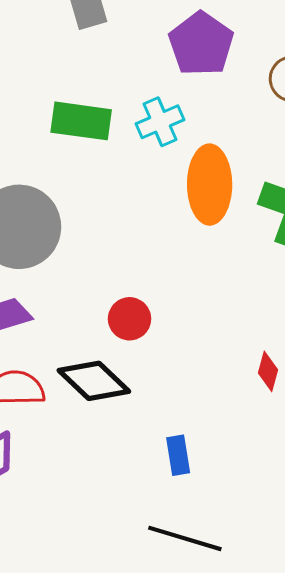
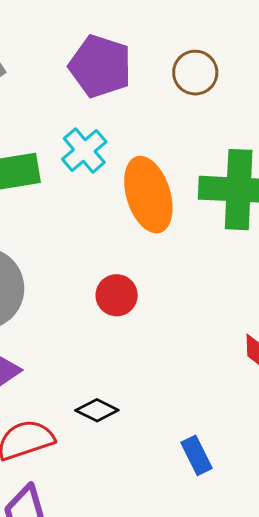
red circle: (130, 319) -> (117, 295), moved
black diamond: (94, 381) -> (97, 410), size x0.6

